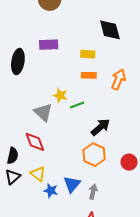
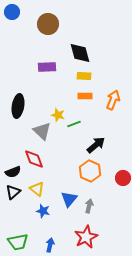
black diamond: (110, 30) -> (80, 53), moved
black ellipse: (18, 62) -> (18, 106), moved
black semicircle: (13, 156) -> (13, 172), turned 56
blue star: (51, 191) -> (43, 211), moved

